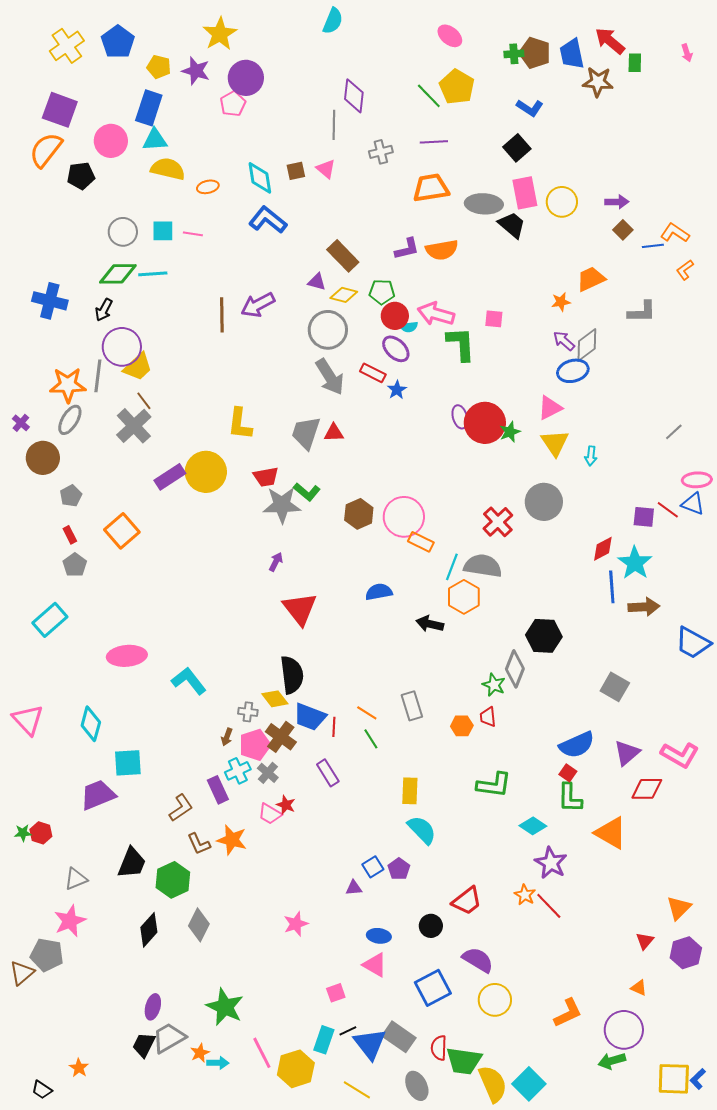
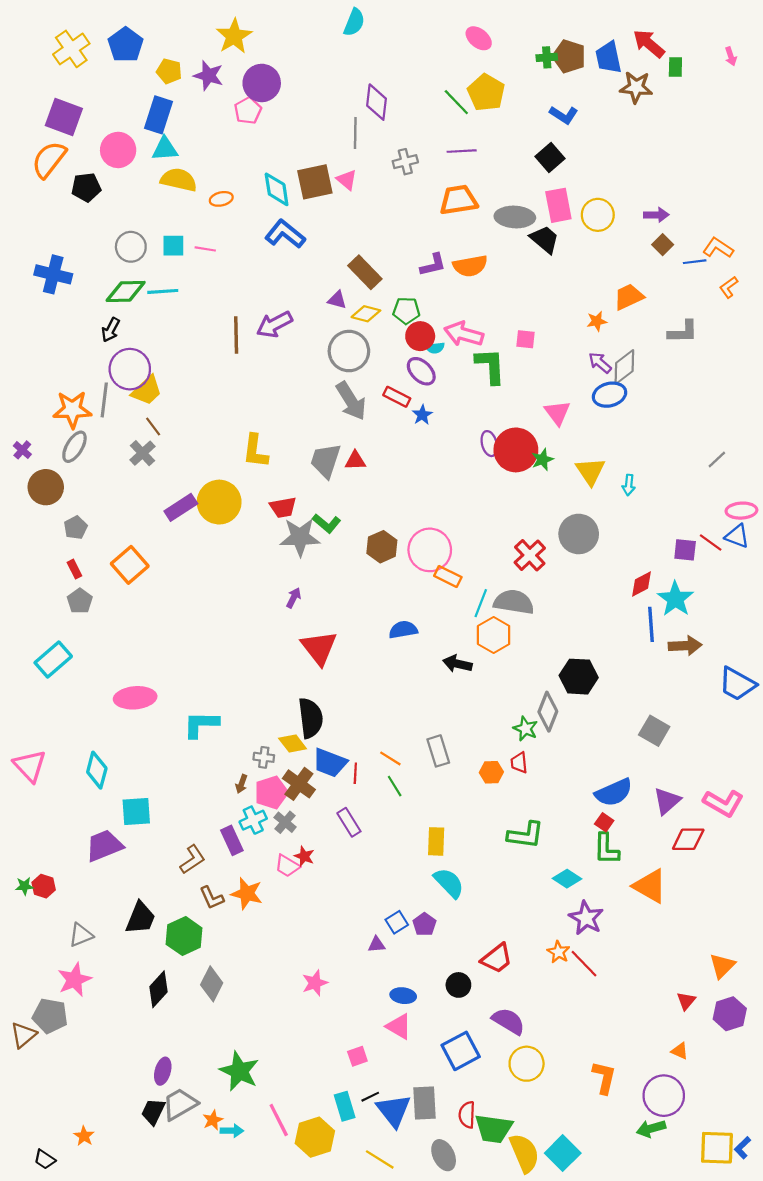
brown square: (296, 171) -> (315, 182), size x1.8
blue cross: (50, 301) -> (53, 274), moved
pink triangle: (550, 408) -> (557, 413), moved, turned -40
gray cross: (134, 426) -> (143, 453), size x0.7
cyan L-shape: (189, 681) -> (201, 724), turned -51
orange L-shape: (568, 1013) -> (604, 1078), turned -52
gray rectangle: (399, 1037) -> (424, 1103), turned 52
cyan rectangle: (324, 1040) -> (345, 1106), turned -36

